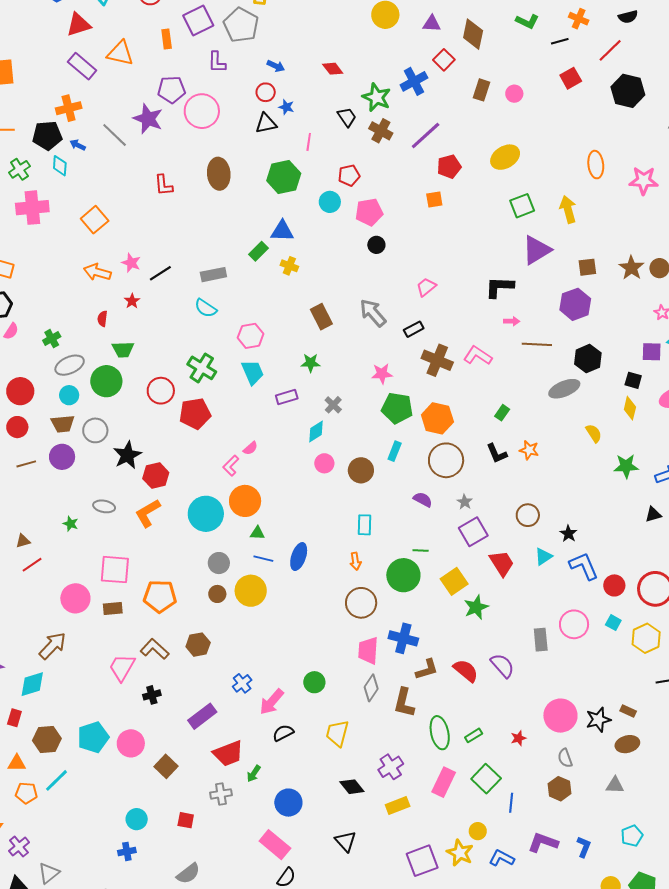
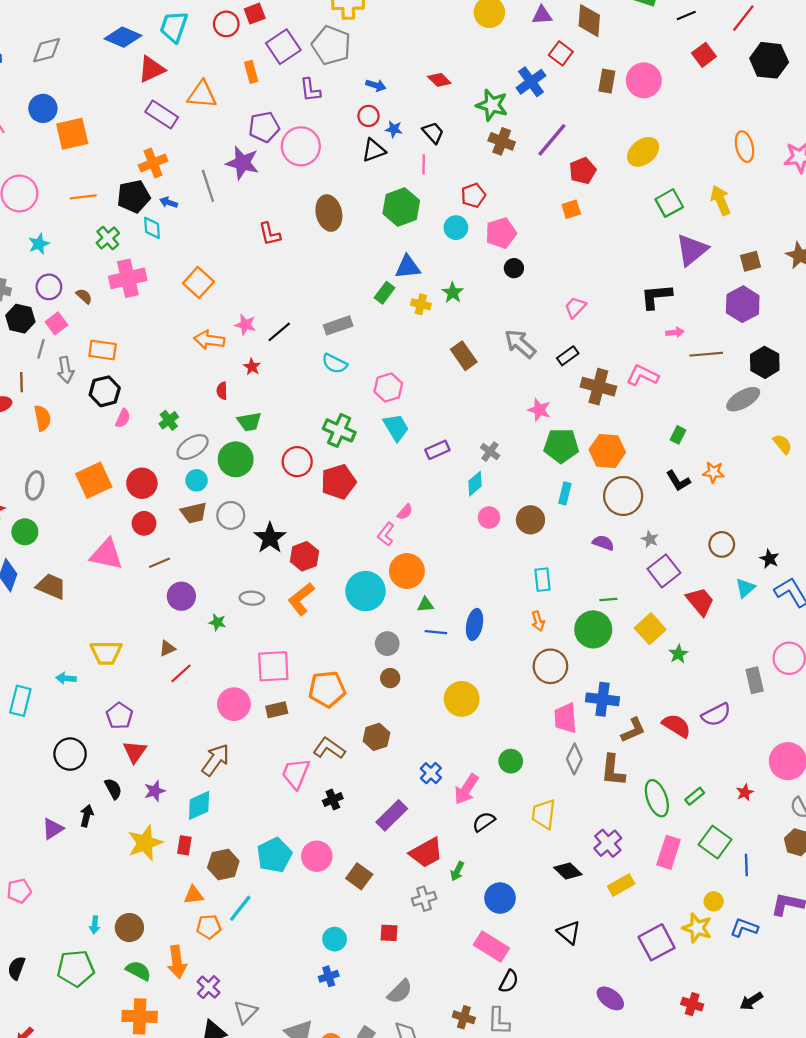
pink circle: (514, 94) -> (644, 80), size x1.8
black trapezoid: (347, 117) -> (433, 133), moved
gray line: (115, 135) -> (208, 186), turned 36
green star: (311, 363) -> (453, 293), moved, turned -30
pink star: (382, 374) -> (539, 410), turned 30
purple circle: (62, 457) -> (181, 596), moved
yellow circle: (251, 591) -> (462, 699), moved
green star: (476, 607) -> (678, 654), size x0.7
purple semicircle: (502, 666) -> (716, 715), turned 112

